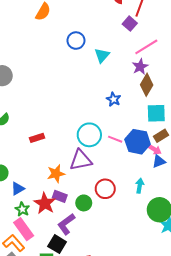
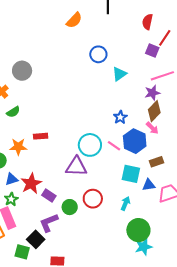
purple square: (130, 24) -> (152, 50), turned -32
cyan square: (156, 113) -> (131, 174), moved
pink line: (115, 139) -> (114, 146), moved
blue hexagon: (138, 142) -> (135, 141), moved
pink arrow: (154, 149) -> (152, 128), moved
orange star: (56, 174) -> (18, 147), moved
red star: (45, 203) -> (31, 183), moved

